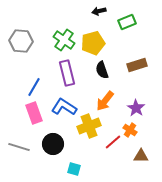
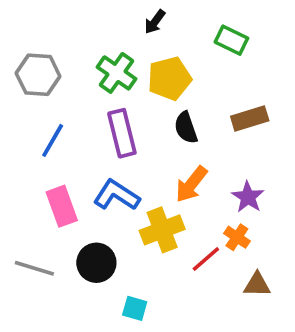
black arrow: (99, 11) -> (155, 22), moved, turned -40
green rectangle: (127, 22) -> (231, 40), turned 48
blue line: (34, 87) -> (53, 140), moved

